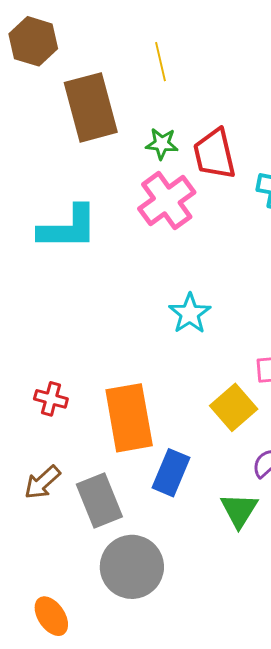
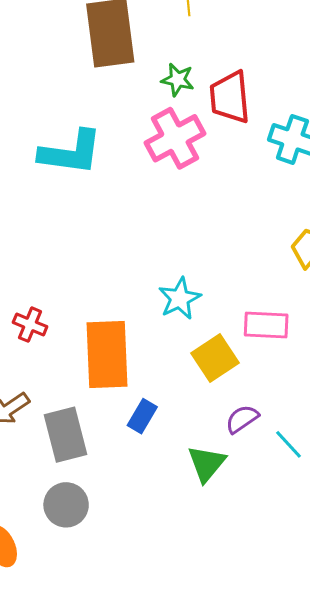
cyan star: (190, 313) -> (180, 298), moved
blue rectangle: (171, 473) -> (142, 416), size x0.7
gray circle: (132, 567) -> (66, 505), moved, size x0.7

